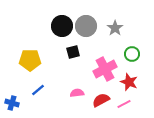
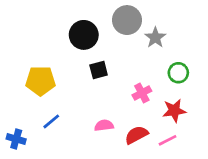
gray circle: (86, 26) -> (127, 20), moved
pink cross: (105, 69) -> (142, 93), size x0.6
red star: (129, 82) -> (174, 111), turned -30

